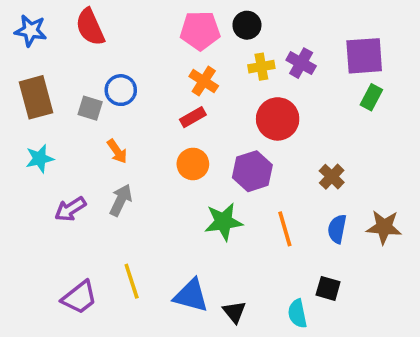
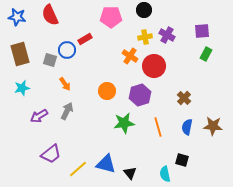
black circle: (247, 25) -> (144, 10), moved
purple square: (364, 56) -> (202, 31), size x0.7
orange cross: (204, 81) -> (130, 56), moved
red rectangle: (193, 117) -> (85, 39), moved
yellow line: (132, 281) -> (78, 169), moved, turned 66
purple trapezoid: (79, 297) -> (51, 154), moved

